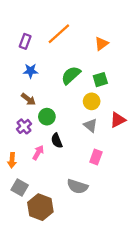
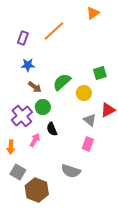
orange triangle: (101, 44) -> (93, 13), moved
green semicircle: (71, 75) -> (62, 82), moved
green square: (100, 80) -> (100, 73), moved
brown arrow: (28, 99) -> (35, 87), moved
gray triangle: (91, 125) -> (90, 120), moved
purple cross: (24, 126) -> (22, 116), size x1.5

